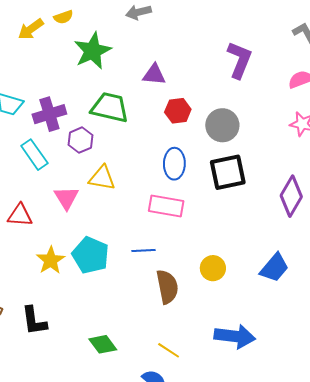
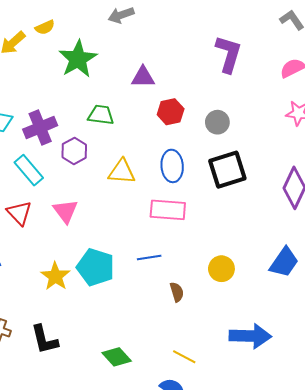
green trapezoid: (110, 107) -> (101, 115), size x0.7
gray circle: (222, 125) -> (217, 122), size x0.7
yellow triangle: (102, 178) -> (122, 172), moved
red triangle: (20, 215) -> (19, 213), moved, turned 48
brown semicircle: (167, 287) -> (177, 292), size x0.6

